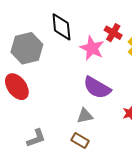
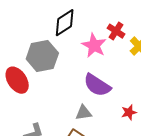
black diamond: (61, 27) -> (65, 23), turned 60
gray hexagon: (27, 48) -> (42, 56), moved

